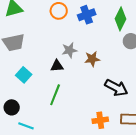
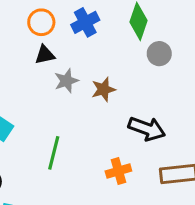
black triangle: (57, 66) -> (45, 55), moved
orange cross: (100, 120) -> (118, 171), moved

